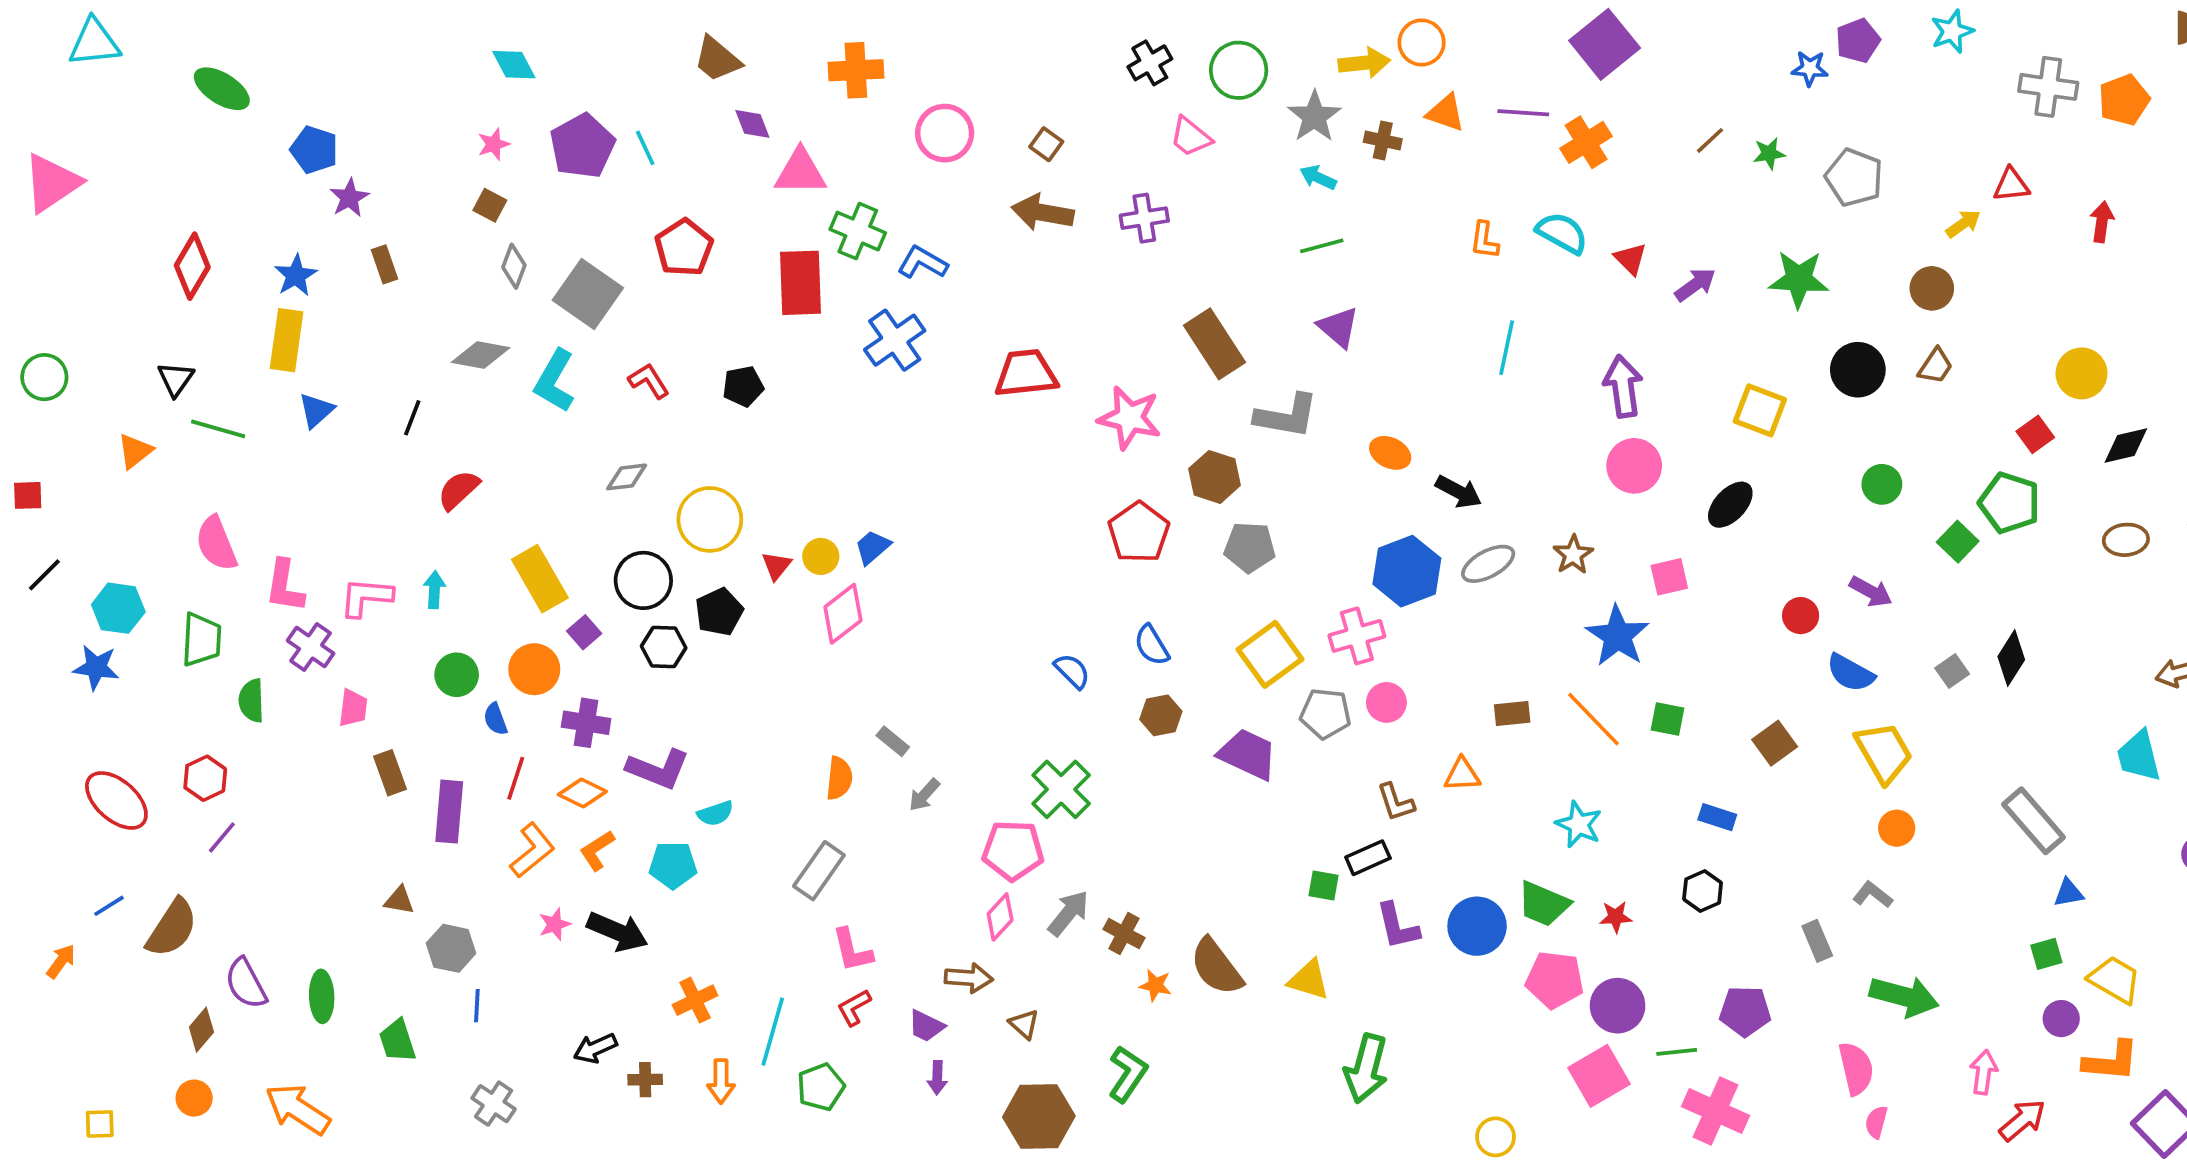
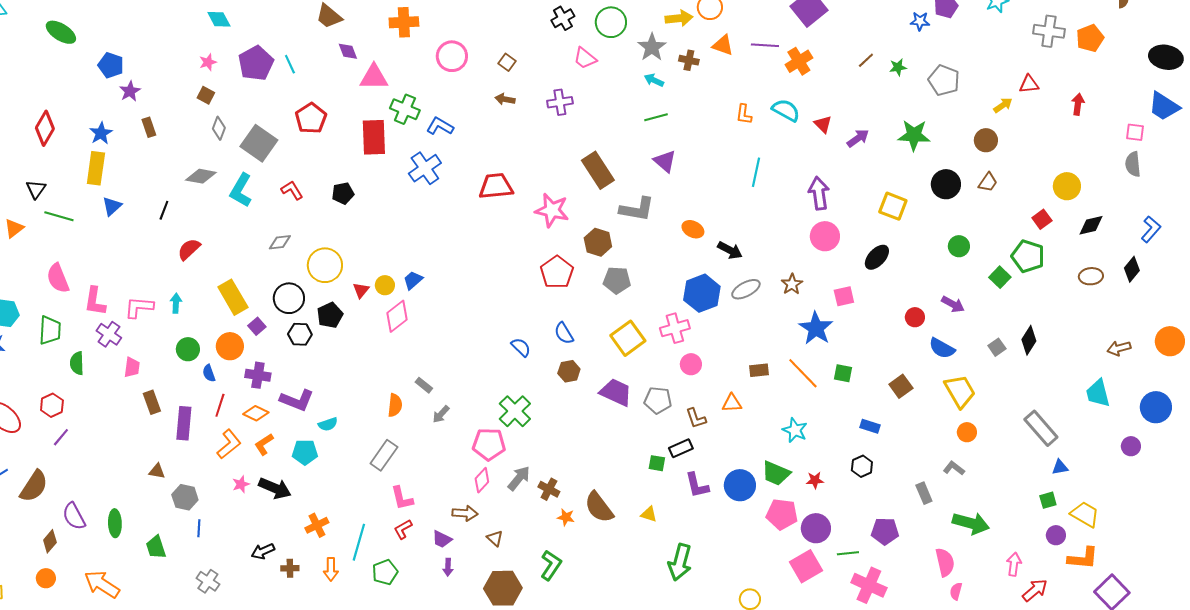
brown arrow: (1043, 213) -> (505, 99), size x0.6
gray pentagon: (1325, 714) -> (658, 400), moved
yellow triangle: (1309, 980) -> (649, 514), size x0.7

